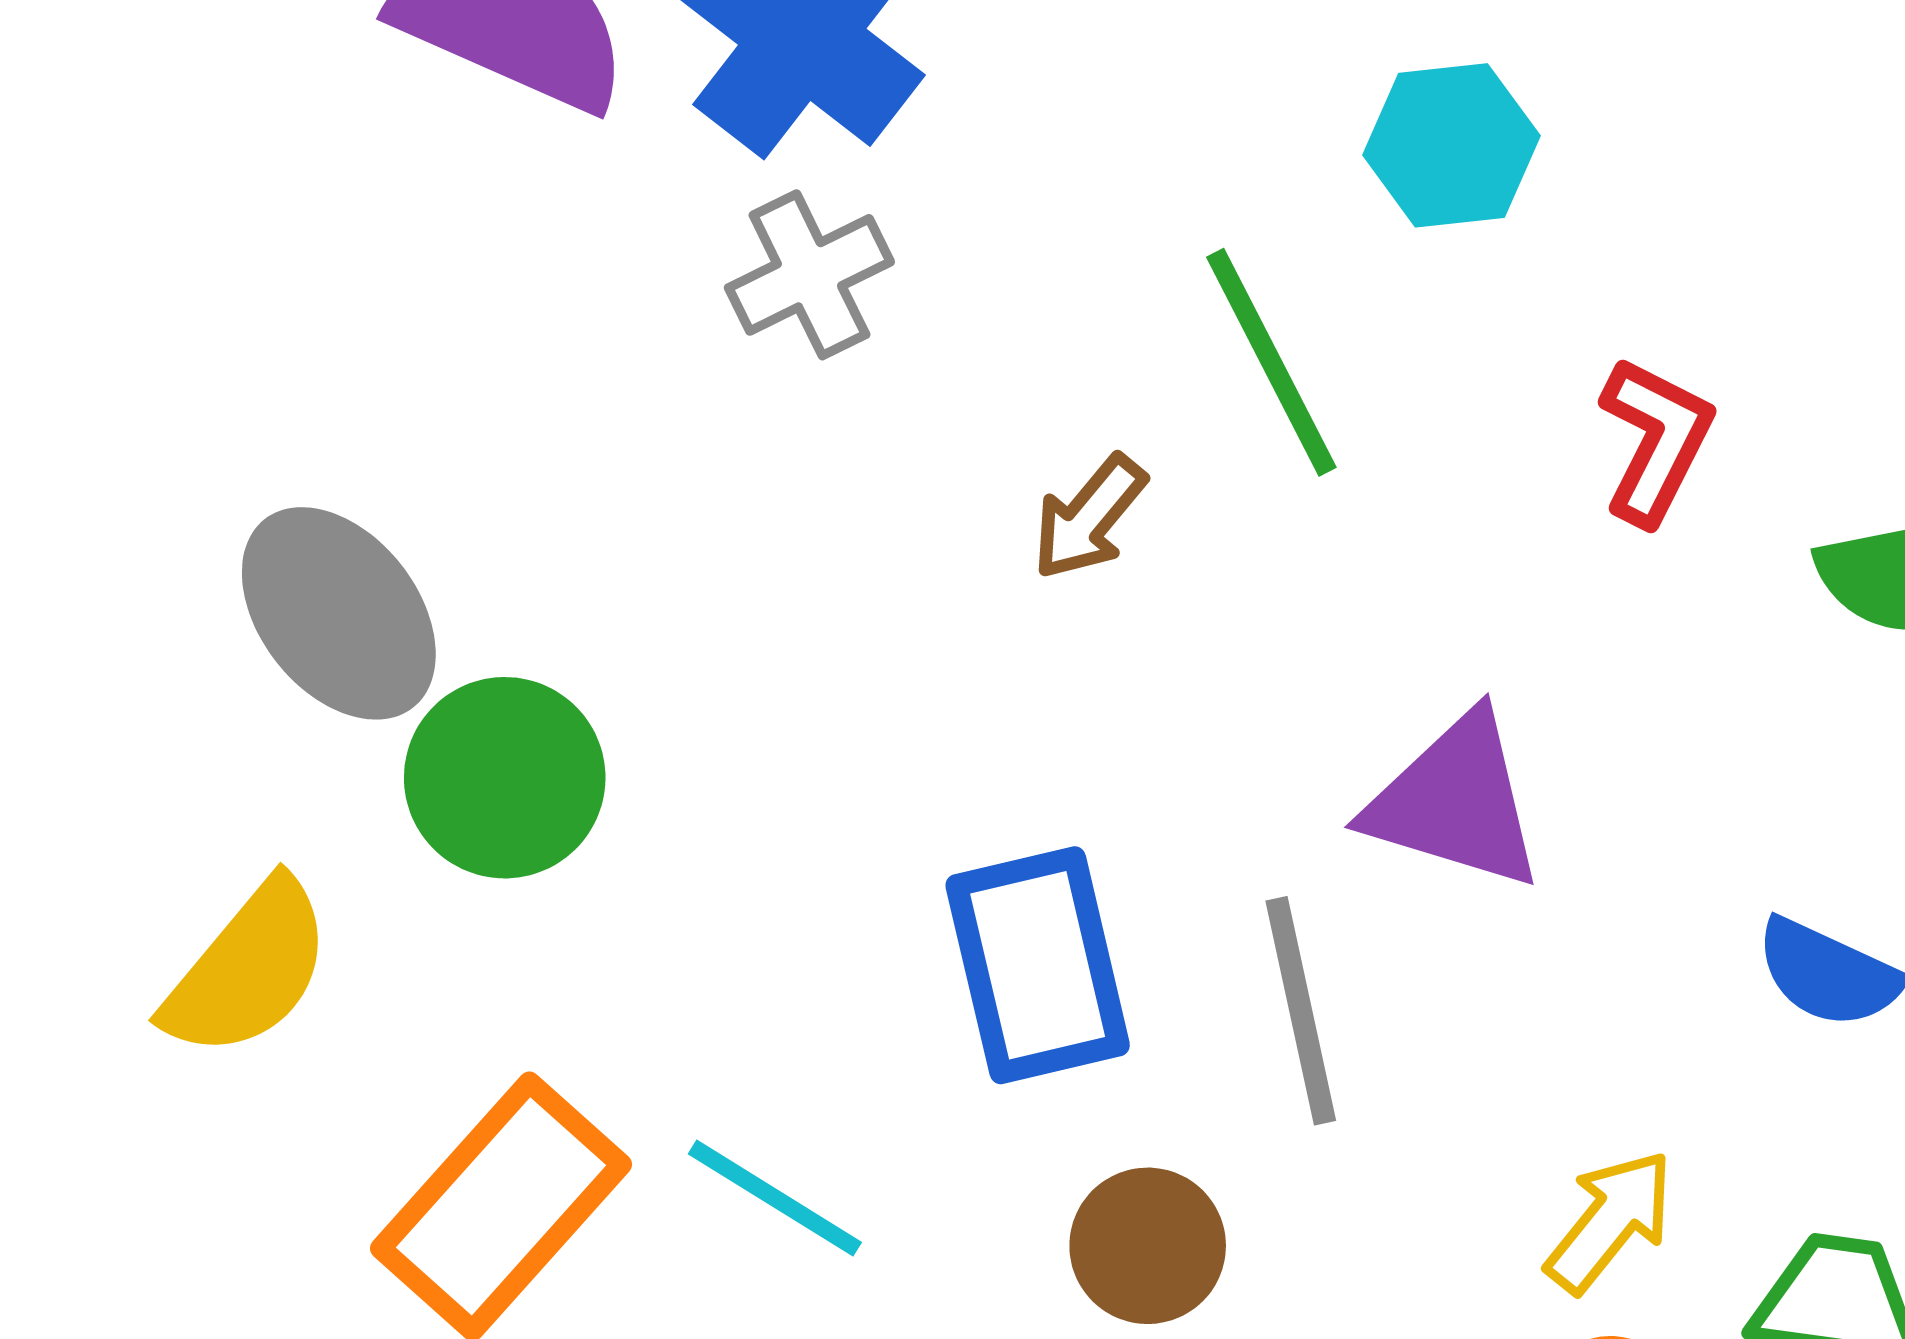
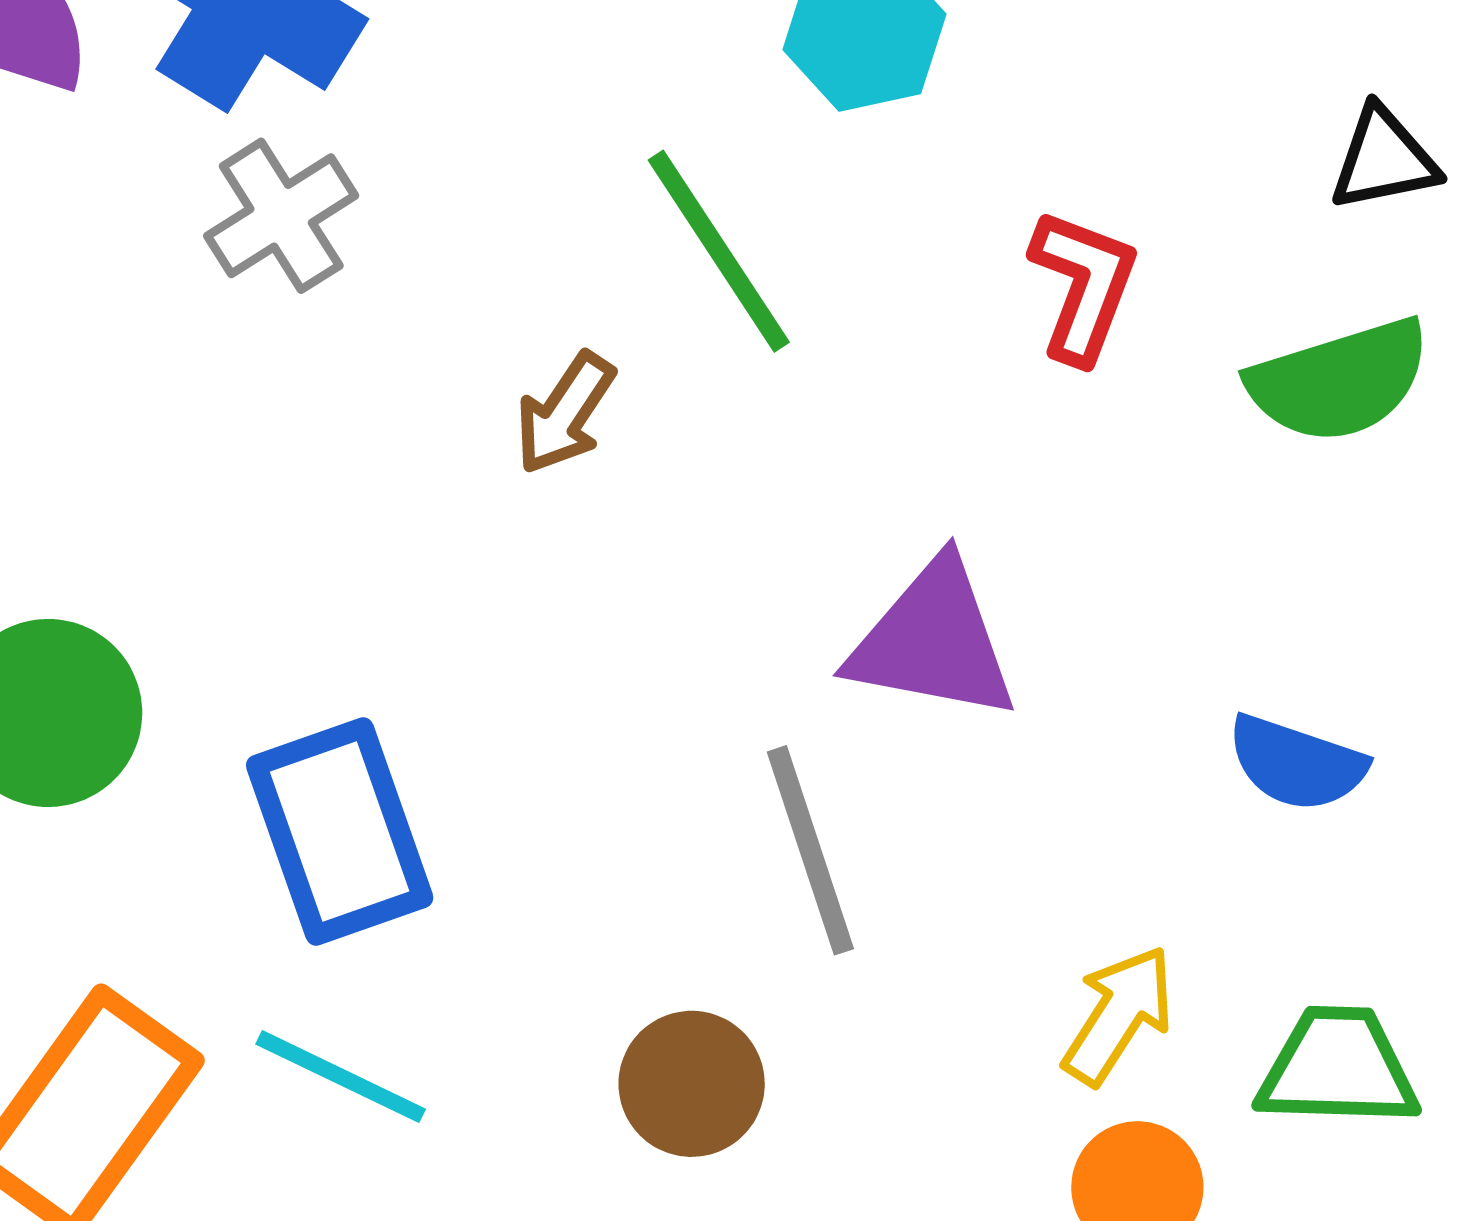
blue rectangle: (1038, 965) -> (340, 832), moved

